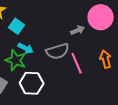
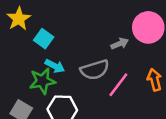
green star: (16, 60) -> (42, 81), turned -30
pink line: (77, 63) -> (118, 85), turned 60

